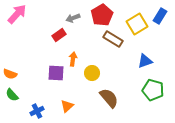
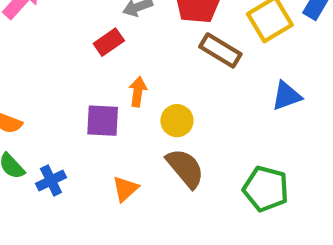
green pentagon: (153, 90) -> (266, 189), moved
brown semicircle: (109, 98) -> (185, 168), moved
blue cross: (37, 111) -> (51, 181), moved

